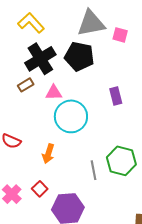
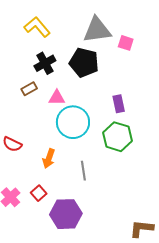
black cross: (40, 59) -> (45, 63), size x0.7
green hexagon: (121, 161) -> (118, 137), moved
gray line: (94, 170) -> (83, 171), moved

